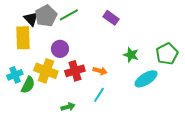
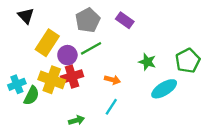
green line: (69, 15) -> (91, 48), moved
gray pentagon: (46, 16) -> (88, 20), moved
black triangle: (31, 19) -> (26, 16), moved
yellow rectangle: (23, 38) -> (47, 43), moved, turned 35
red cross: (75, 71) -> (72, 76), moved

